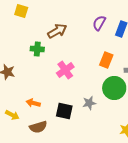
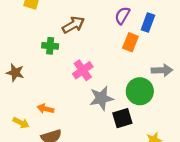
orange rectangle: (106, 60) -> (130, 42), moved
gray star: (89, 103) -> (101, 98), moved, size x1.5
black square: (64, 111) -> (122, 118), moved, turned -30

